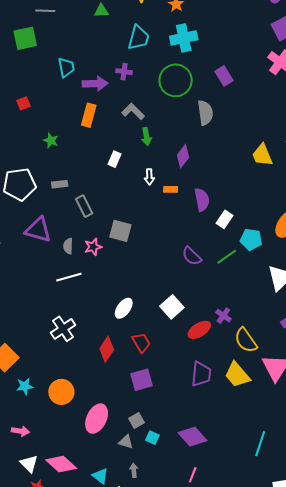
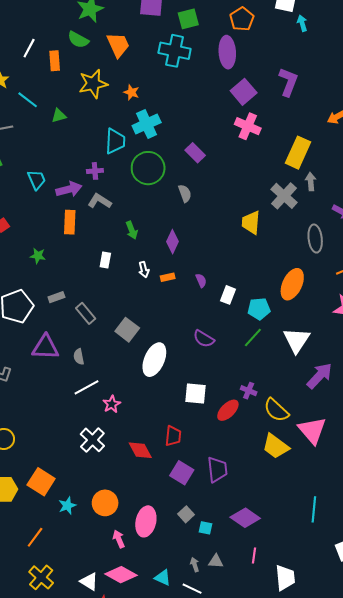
cyan trapezoid: (139, 38) -> (115, 141), moved
gray L-shape: (133, 111) -> (100, 201), moved
gray semicircle: (205, 113) -> (185, 193), size x0.7
yellow trapezoid: (262, 155) -> (251, 222), turned 40
purple semicircle: (202, 200) -> (201, 280), size x0.6
gray square: (120, 231) -> (127, 330), turned 35
pink star: (93, 247) -> (112, 404), moved
green line: (227, 257) -> (253, 337), moved
white square: (172, 307) -> (196, 394), turned -30
white ellipse: (124, 308) -> (154, 360), moved, size x1.5
red trapezoid: (141, 343) -> (173, 436), turned 50
red diamond: (107, 349) -> (140, 450), turned -50
purple trapezoid: (201, 374) -> (217, 469), moved
purple square: (142, 380) -> (182, 473), turned -30
pink arrow: (20, 431) -> (119, 539), moved, turned -108
gray triangle: (126, 442) -> (216, 561), moved

